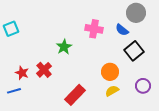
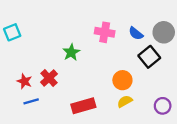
gray circle: (136, 13) -> (164, 32), moved
purple circle: (143, 86) -> (163, 106), moved
blue line: (14, 91) -> (31, 101), moved
red rectangle: (75, 95) -> (83, 106), turned 30

